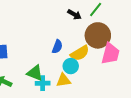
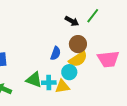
brown circle: (98, 35) -> (78, 44), moved, size x0.7
pink trapezoid: (110, 54) -> (108, 59), turned 70
cyan cross: (43, 83) -> (49, 83), moved

